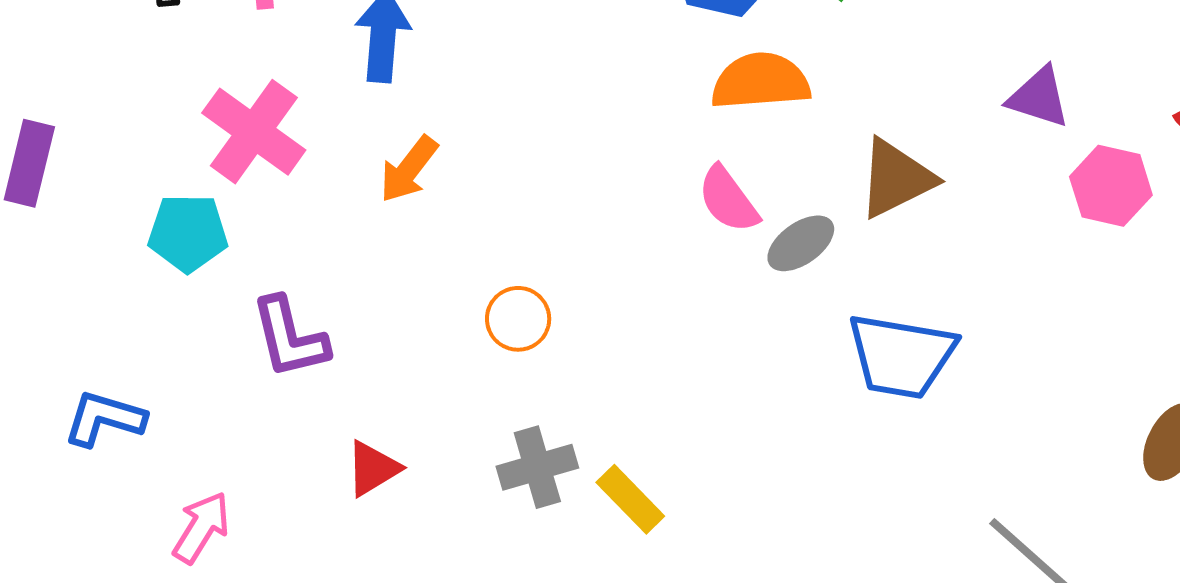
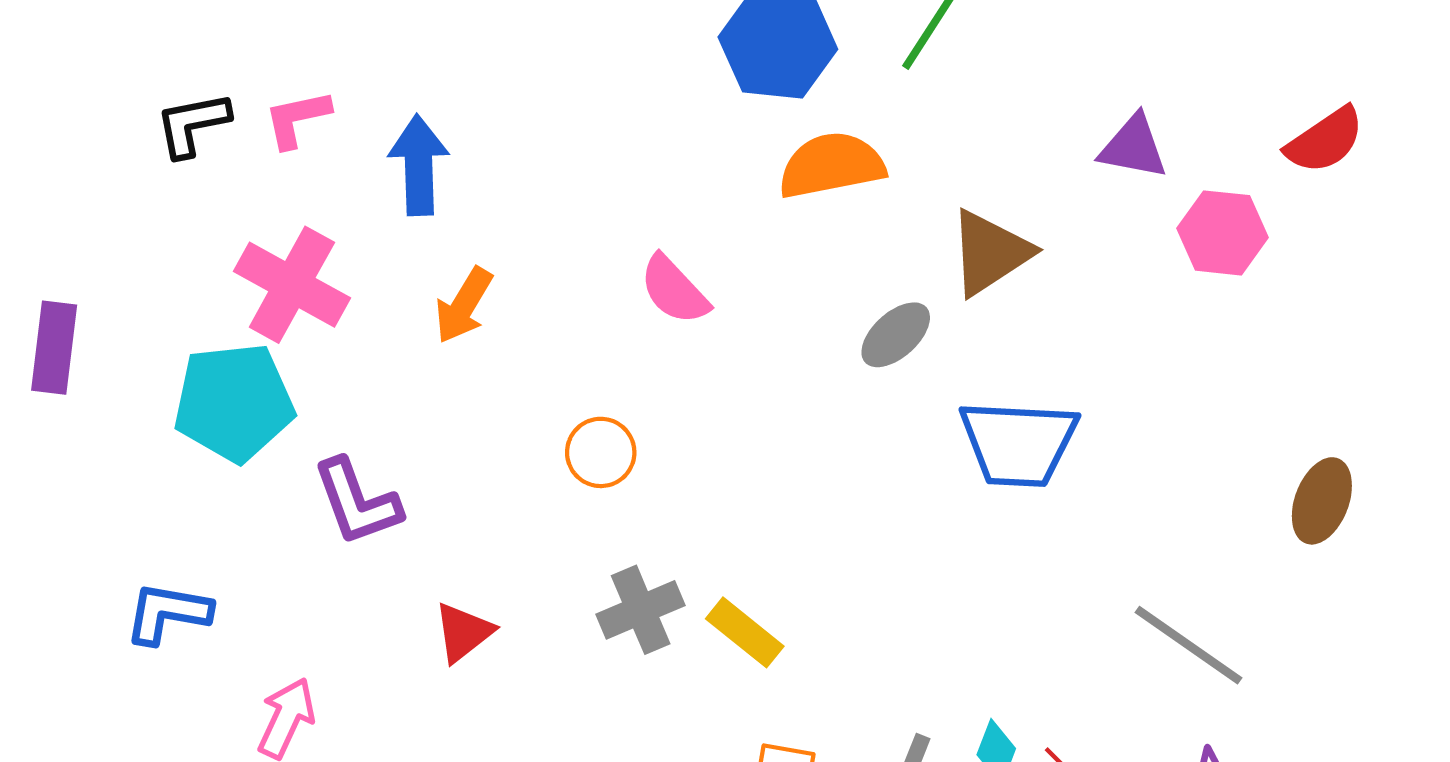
pink semicircle: (728, 200) -> (674, 290), moved
cyan pentagon: (188, 233) -> (234, 402), size x1.4

